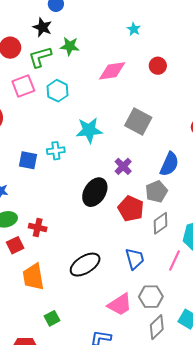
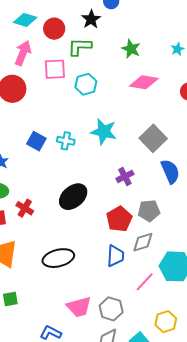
green star: (70, 46) -> (131, 49), moved
blue semicircle: (169, 164) -> (170, 171), moved, turned -65
black ellipse: (95, 192) -> (73, 197), moved
blue trapezoid: (135, 259) -> (115, 256), moved

